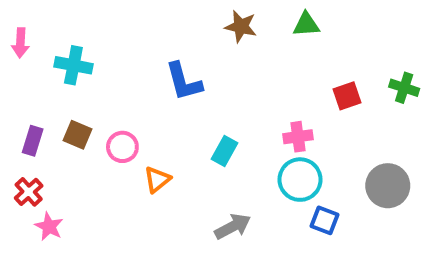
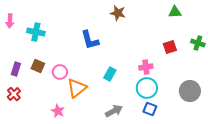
green triangle: (306, 24) -> (175, 12), moved
orange triangle: (157, 180) -> (77, 88), size x1.5
blue square: (325, 220) -> (150, 109), moved
pink star: (49, 227) -> (58, 111), moved

